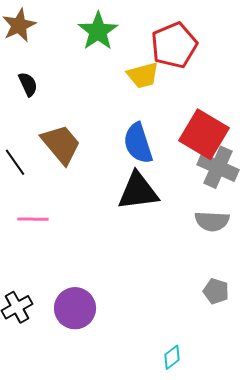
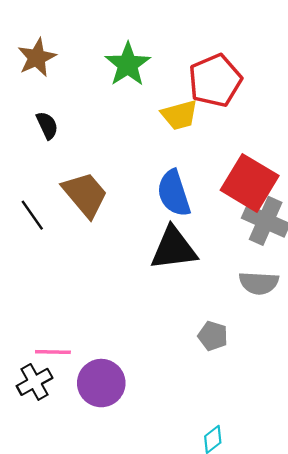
pink line: (33, 219) -> (53, 352), moved
gray pentagon: (216, 291) -> (213, 336), moved

